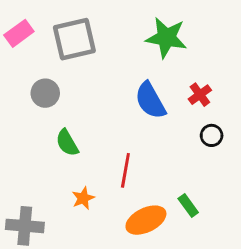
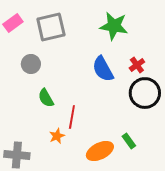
black circle: (212, 135) -> (145, 93), size x2.0
red line: (125, 170) -> (72, 117), moved

